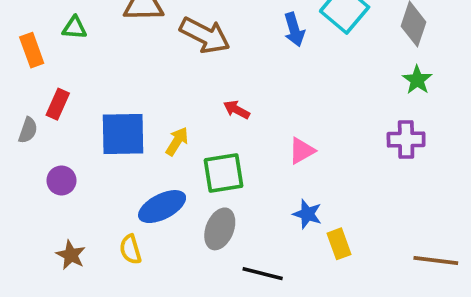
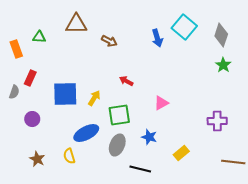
brown arrow: (205, 35) -> (109, 41), size x0.6
purple cross: (406, 140) -> (217, 121), moved
blue star: (307, 214) -> (149, 137), moved
yellow rectangle: (339, 244) -> (181, 153), turned 70

